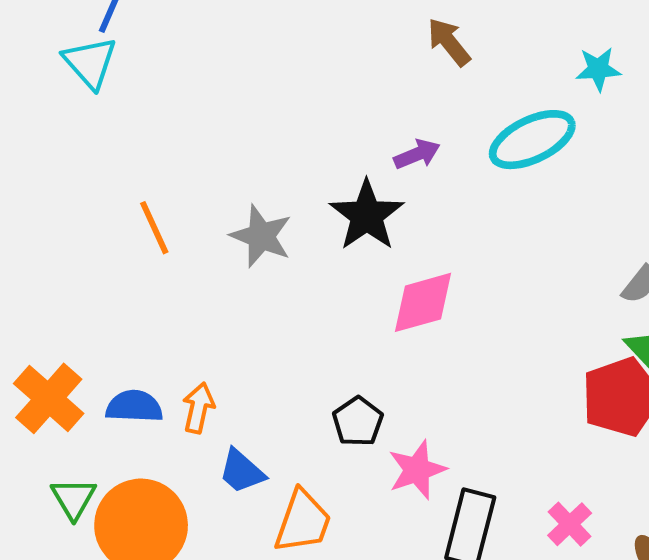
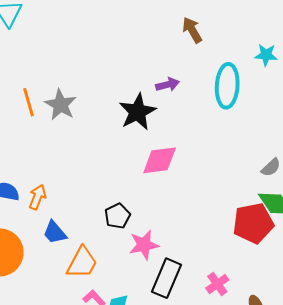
cyan ellipse: (532, 140) -> (227, 86), turned -69
gray star: (261, 236) -> (61, 105), moved

